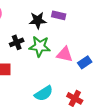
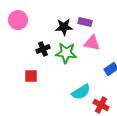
pink triangle: (65, 54) -> (92, 43), moved
cyan semicircle: (44, 93) -> (81, 92), moved

